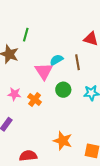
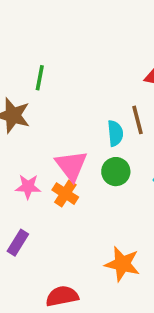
cyan semicircle: (56, 60) -> (115, 133), moved, turned 120
pink triangle: (44, 71) -> (71, 166), moved

